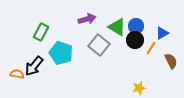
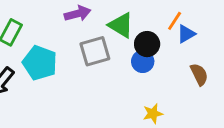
blue circle: (136, 26) -> (143, 61), moved
gray square: (99, 45) -> (95, 51), turned 35
orange line: (151, 48) -> (175, 21), moved

